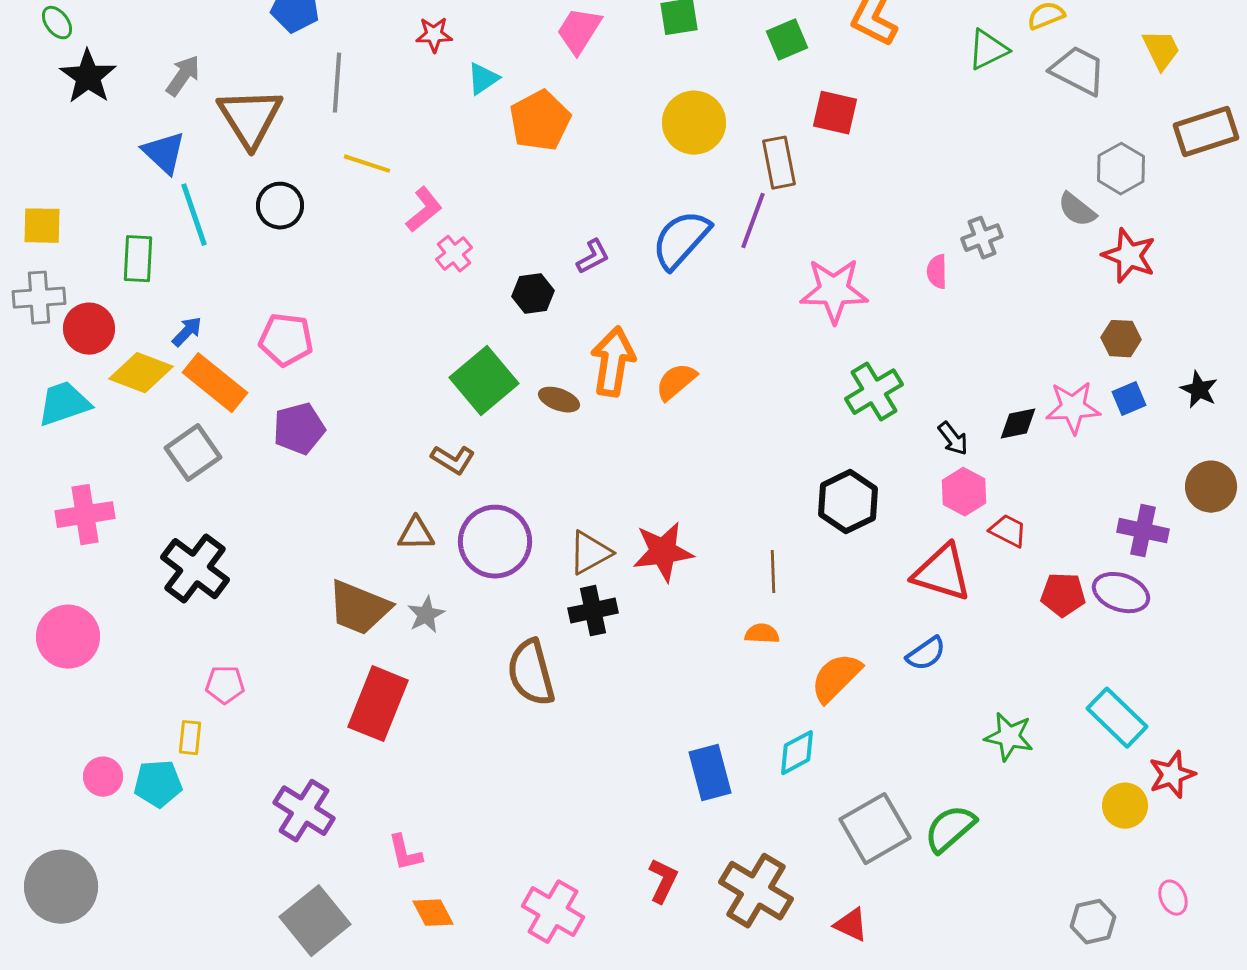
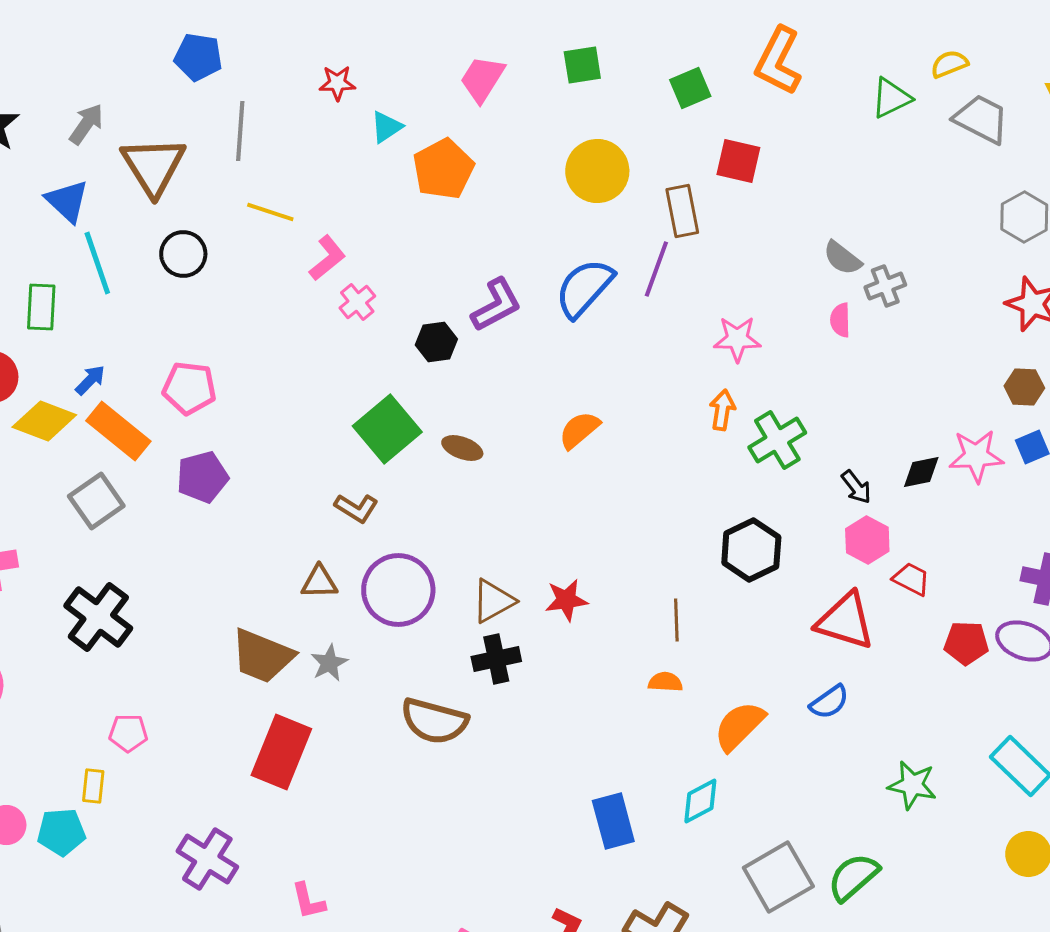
gray semicircle: (1077, 210) -> (842, 258), moved
purple L-shape: (593, 257) -> (496, 305), size x1.5
pink star: (834, 291) -> (737, 339), size x0.7
orange arrow: (613, 362) -> (722, 410), moved, size x0.6
red star: (663, 552) -> (566, 600), size x0.7
brown semicircle: (531, 673) -> (434, 721), turned -60

